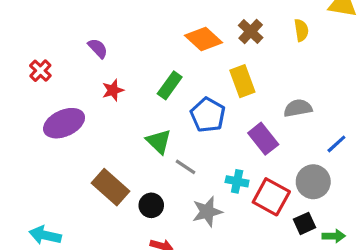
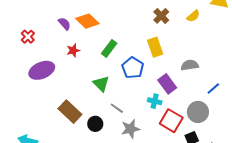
yellow semicircle: (301, 30) -> (193, 16), turned 56
orange diamond: (203, 39) -> (87, 21), moved
gray line: (186, 167) -> (117, 108), moved
cyan cross: (237, 181) -> (155, 101), moved

